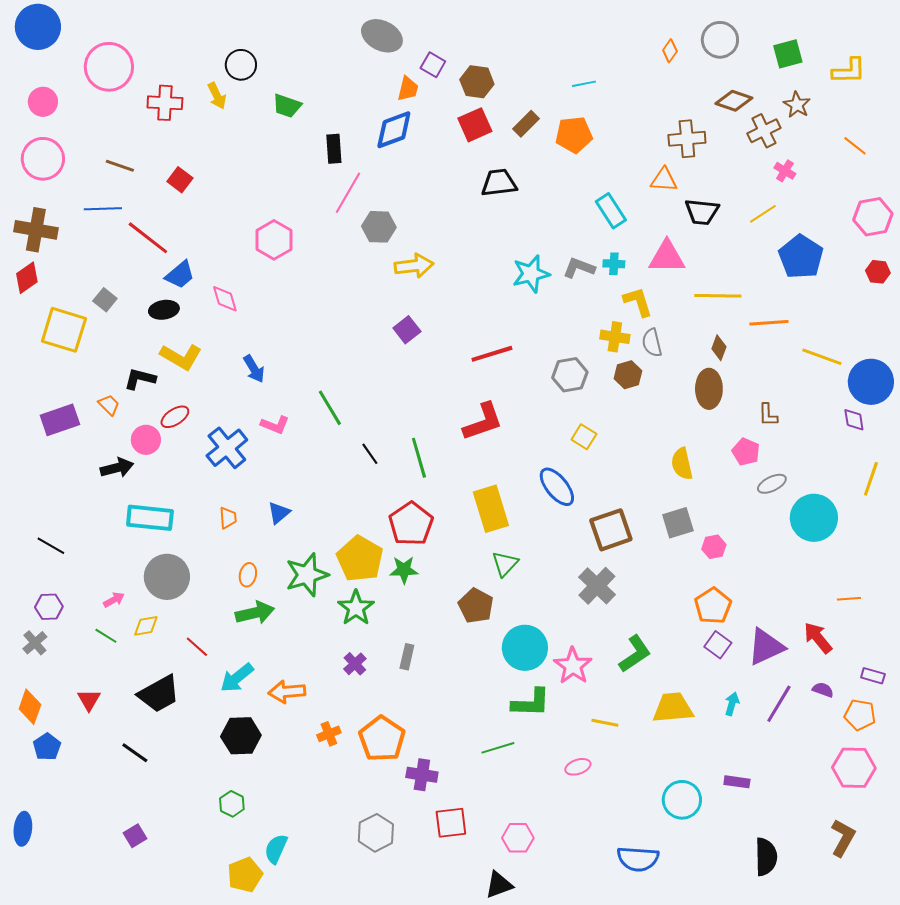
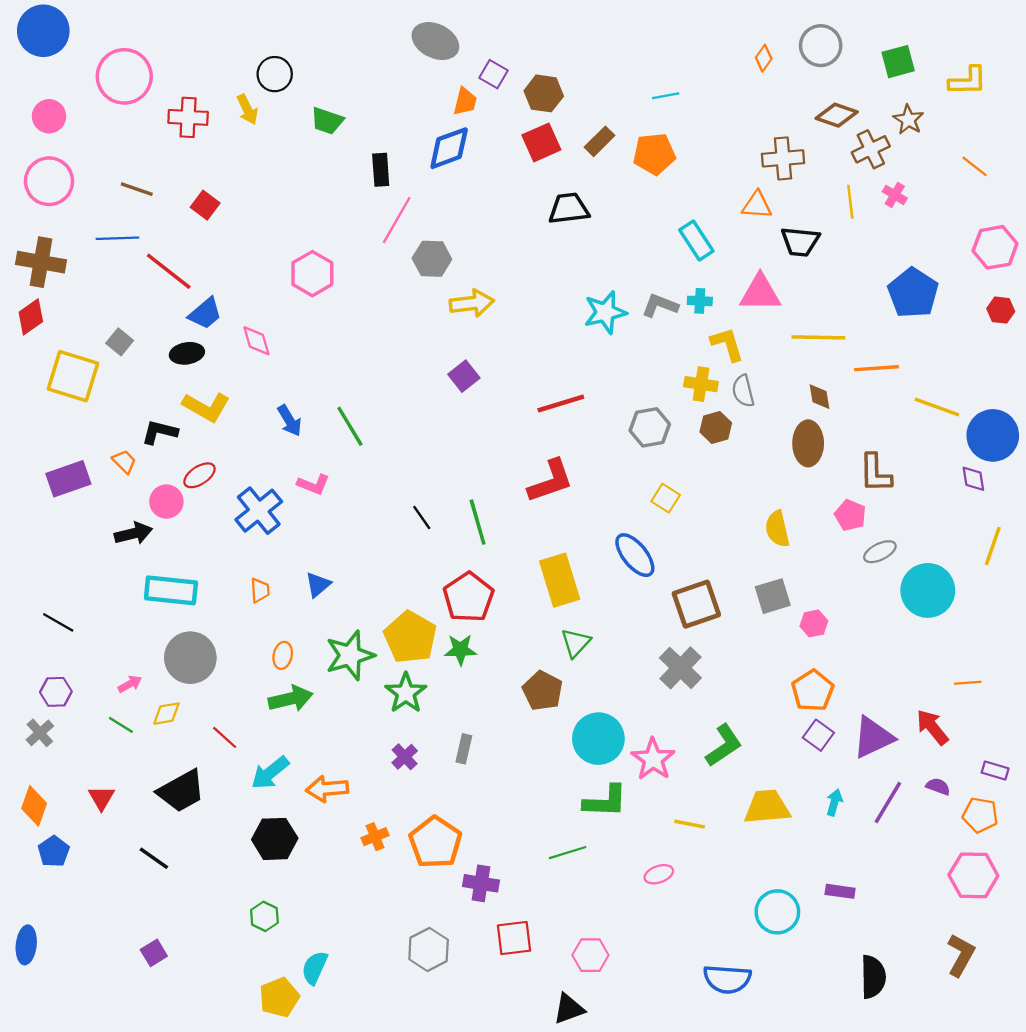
yellow line: (763, 214) -> (850, 202), moved, turned -64
brown diamond: (719, 348) -> (820, 397), turned -30
green line: (330, 408) -> (350, 426), moved
brown L-shape: (768, 415) -> (875, 473), size x1.5

